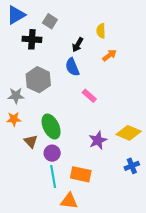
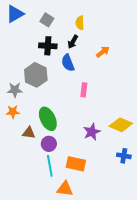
yellow semicircle: (101, 31) -> (80, 23), moved
black cross: (32, 39) -> (48, 46), moved
pink rectangle: (89, 96) -> (84, 90), turned 56
brown triangle: (31, 141) -> (29, 133), turned -40
blue cross: (132, 166) -> (124, 156), turned 32

